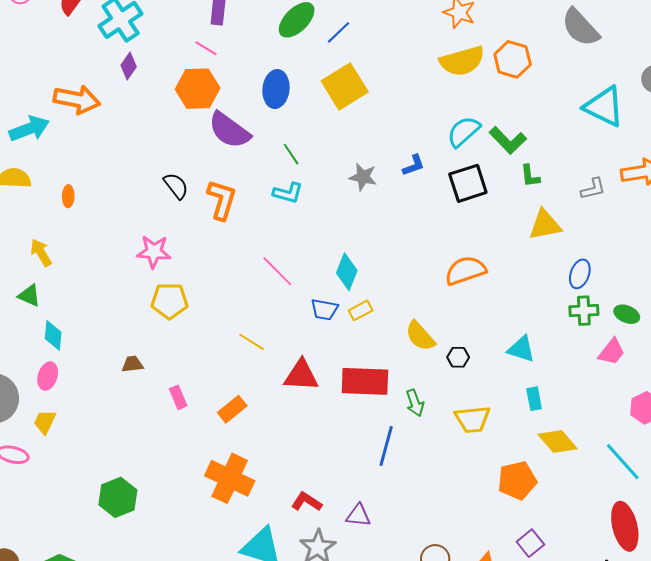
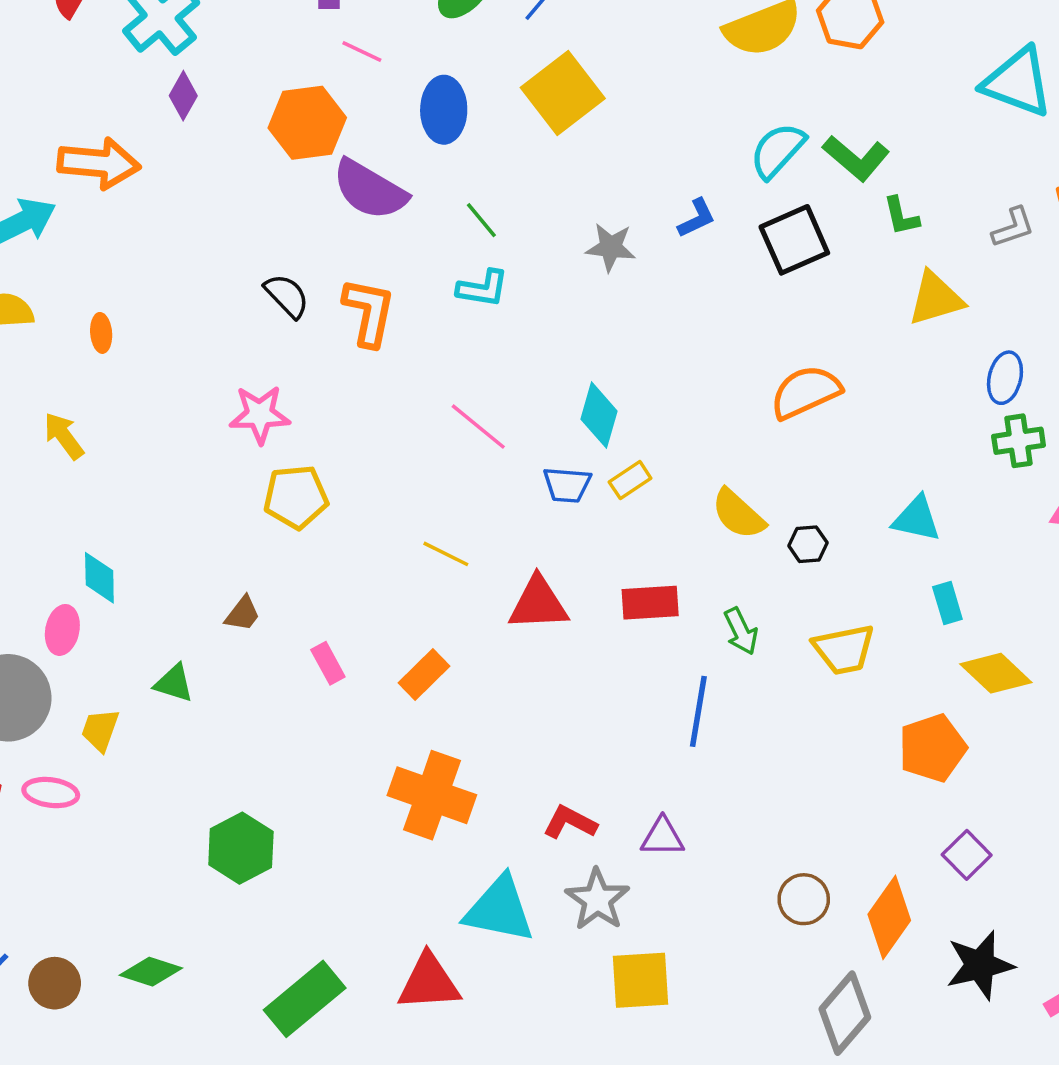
pink line: (206, 48) -> (362, 51), moved
green triangle: (29, 296) -> (174, 683), moved
brown trapezoid: (132, 364) -> (243, 614), turned 140
pink ellipse: (48, 376) -> (62, 630), moved
red rectangle: (365, 381) -> (650, 603), size x0.7

